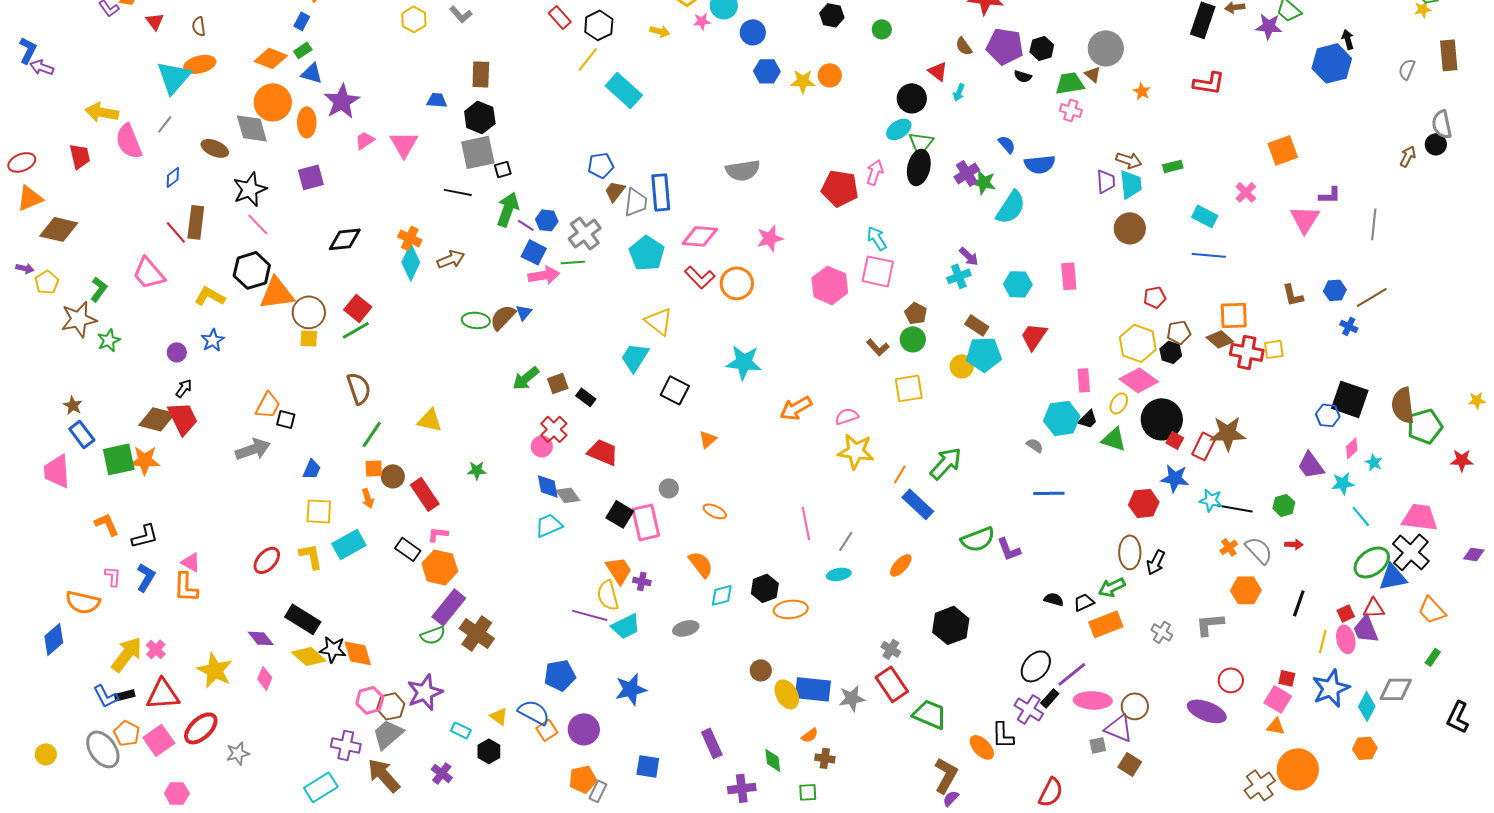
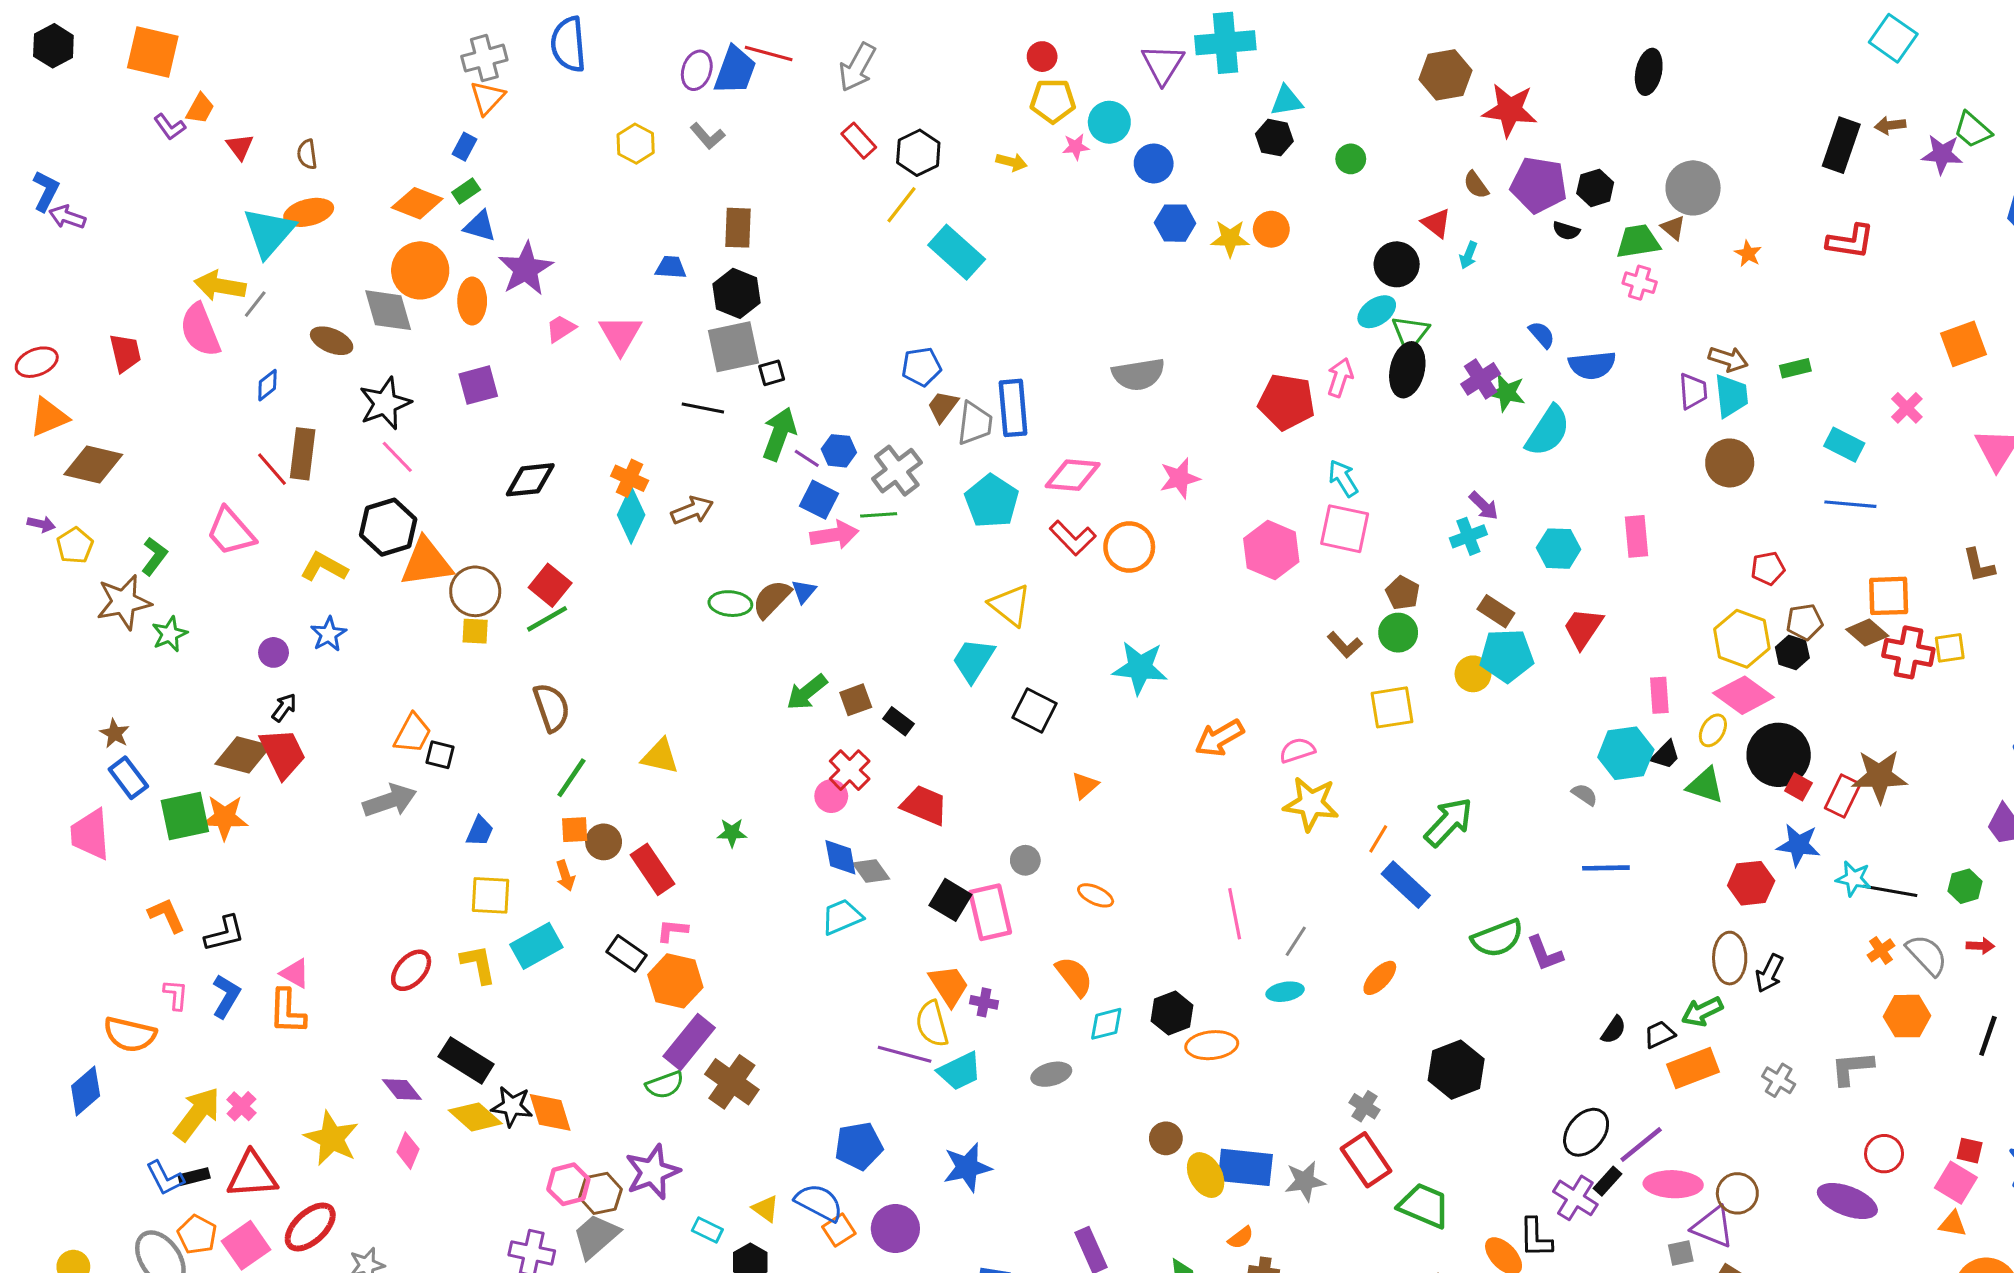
yellow arrow: (102, 112) -> (220, 286), moved
black semicircle: (1054, 599) -> (1614, 1030), turned 108

